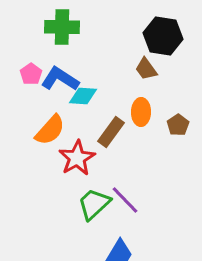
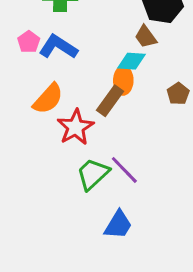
cyan diamond: (83, 96) -> (131, 61), moved
orange ellipse: (141, 112) -> (123, 80), moved

